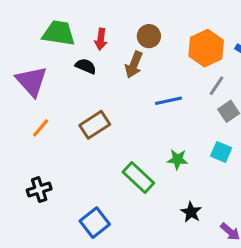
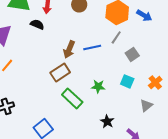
brown arrow: (134, 65) -> (69, 49), moved
gray line: (217, 86) -> (116, 37), moved
brown rectangle: (95, 125) -> (60, 72), moved

